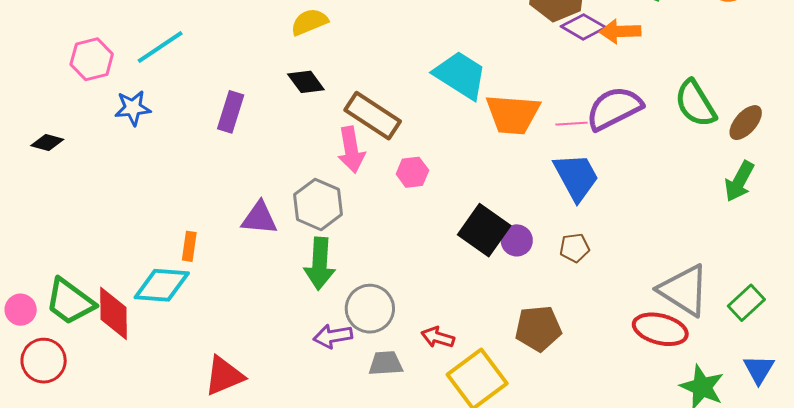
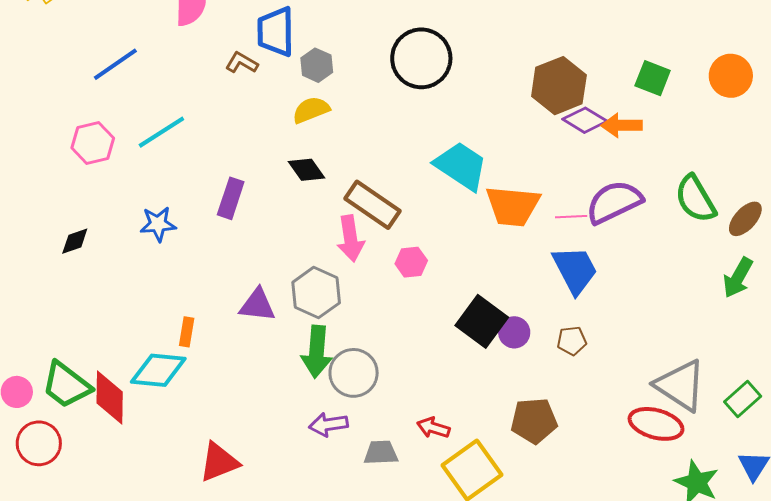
blue star: (133, 108) -> (158, 224), moved
black diamond: (47, 143) -> (75, 241), moved, turned -36
gray circle: (370, 309) -> (354, 373), moved

